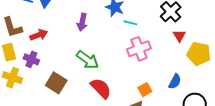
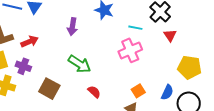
cyan line: (130, 23) -> (135, 28), moved
yellow pentagon: (199, 54) -> (189, 67), moved
blue semicircle: (175, 81) -> (167, 92), moved
red semicircle: (101, 88) -> (94, 92), size x0.6

